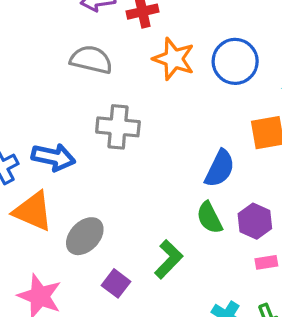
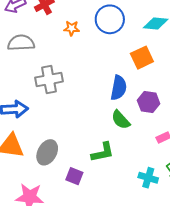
orange star: (174, 59) -> (72, 28), size x0.6
purple hexagon: (255, 221) -> (149, 102), moved
green L-shape: (169, 259) -> (103, 152), turned 50

